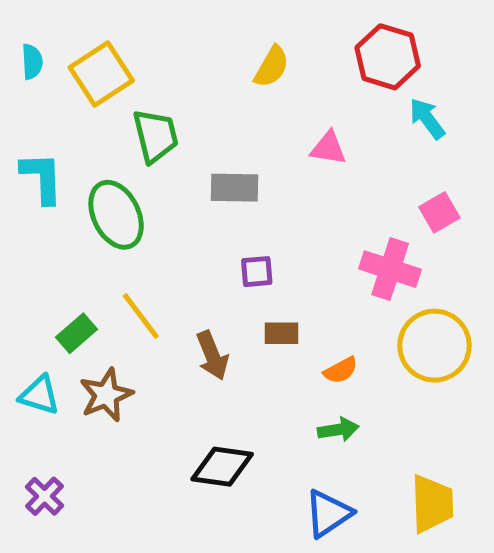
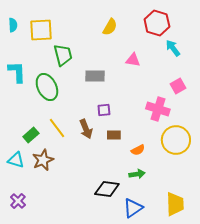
yellow square: (101, 74) -> (41, 30), turned 30
brown arrow: (212, 356) -> (86, 129), moved
black diamond: (222, 467) -> (107, 189), moved

